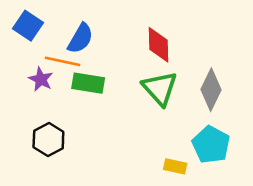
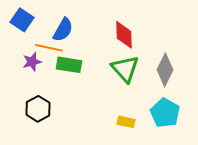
purple star: (41, 79) -> (32, 62), turned 30
yellow rectangle: (175, 166) -> (126, 122), moved

